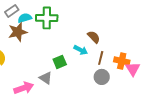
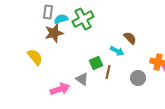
gray rectangle: (12, 11) -> (48, 12), turned -48
green cross: (47, 18) -> (83, 19), turned -30
brown line: (101, 58) -> (108, 72), moved

